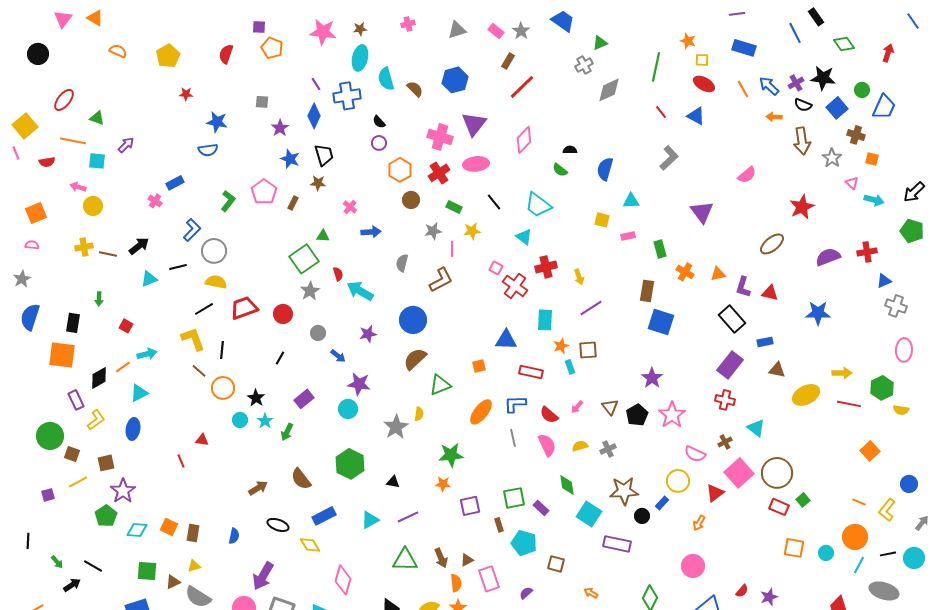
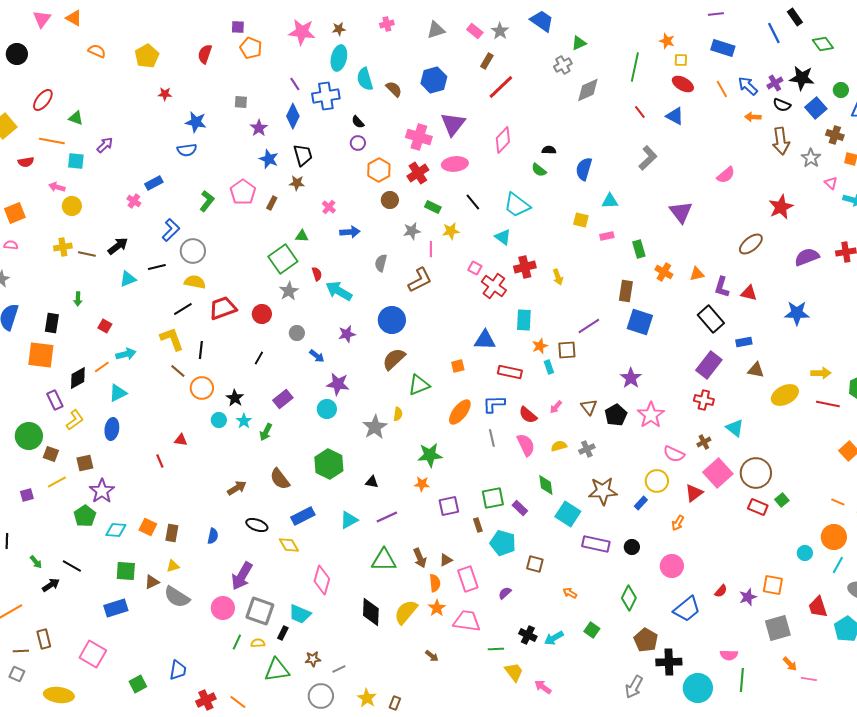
purple line: (591, 308) -> (589, 326), moved
black circle: (642, 516) -> (632, 547), moved
orange square: (794, 548) -> (773, 585), moved

